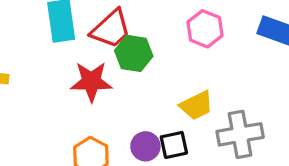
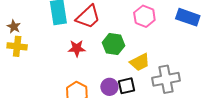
green hexagon: (134, 53) -> (113, 44), moved
red star: (91, 82) -> (77, 48), size x0.7

